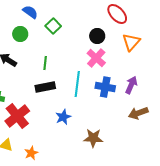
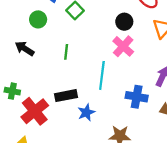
black rectangle: (45, 87) -> (66, 96), moved
blue cross: (105, 87) -> (137, 97), moved

